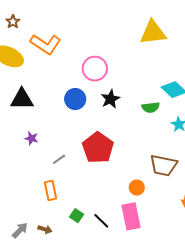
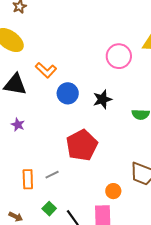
orange L-shape: (46, 44) -> (46, 70), moved, size x0.7
pink circle: (95, 69) -> (119, 56), moved
gray line: (59, 159) -> (52, 175), moved

